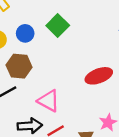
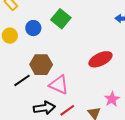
brown hexagon: (19, 66) -> (41, 65), moved

